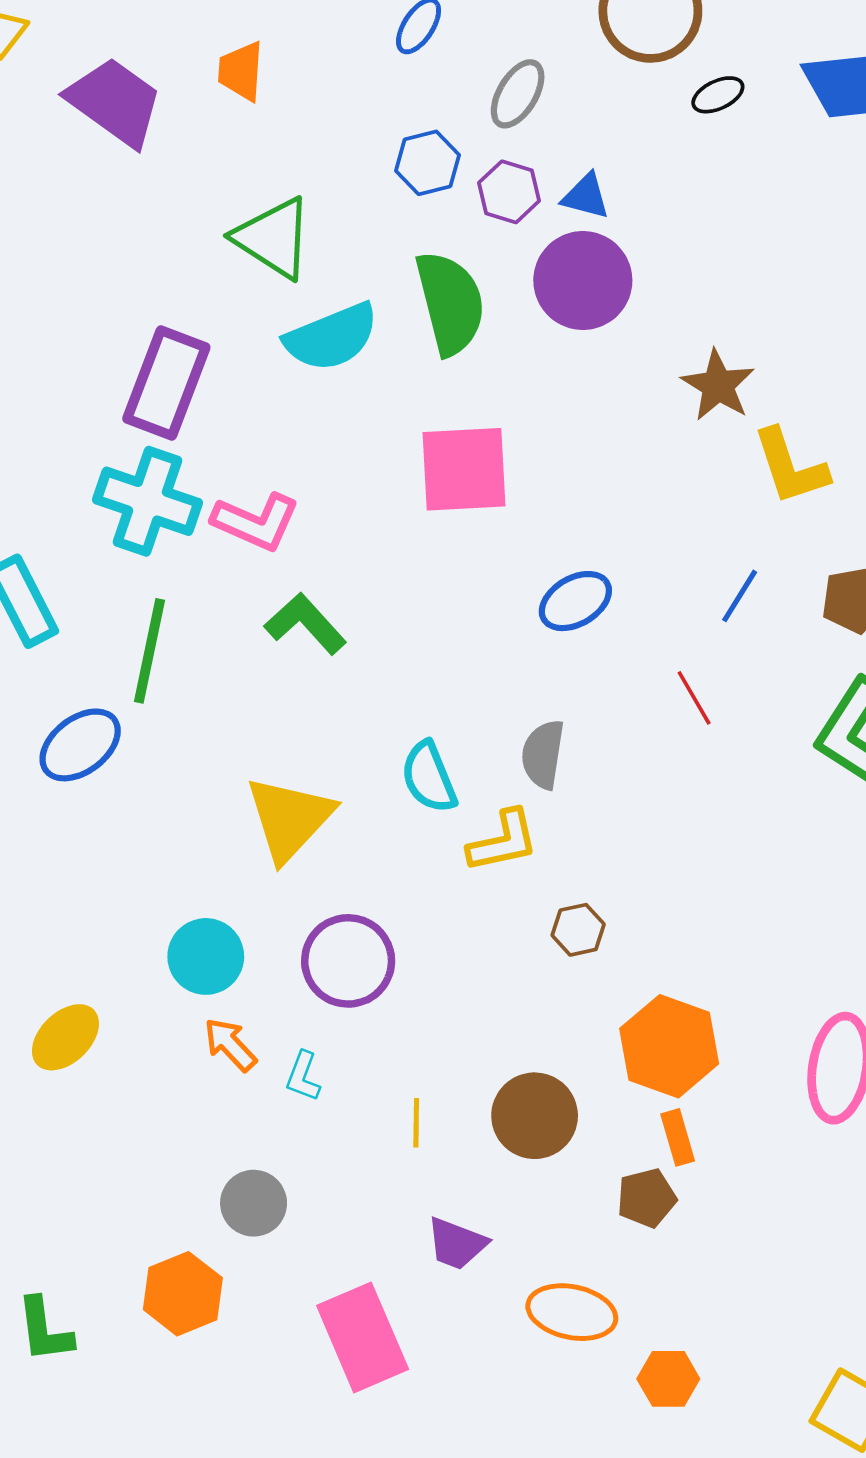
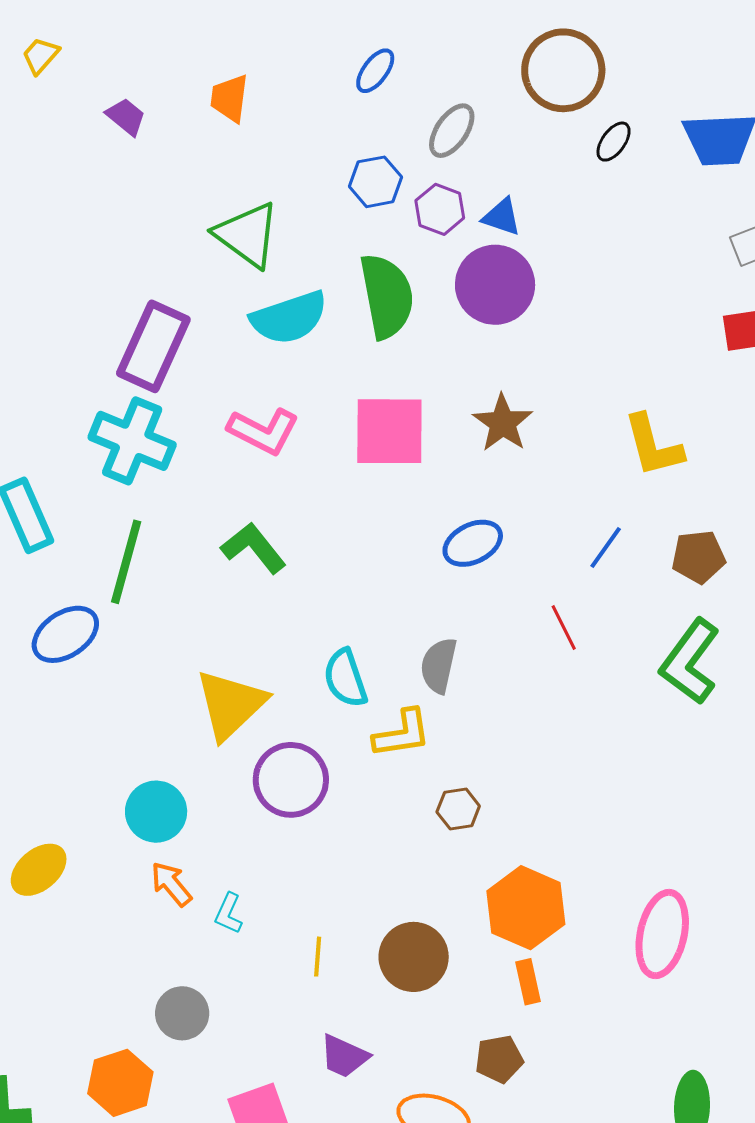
black ellipse: (718, 95) -> (614, 142), turned -33
purple trapezoid: (115, 102) -> (126, 117), size x0.5
brown star: (718, 385) -> (503, 423), moved
pink L-shape: (256, 522) -> (263, 431), moved
purple circle: (348, 961) -> (291, 780), moved
brown pentagon: (647, 1198) -> (499, 1059), moved

